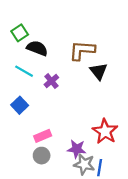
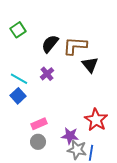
black semicircle: (37, 48) -> (50, 44), moved, turned -72
cyan line: (24, 71) -> (19, 79), moved

